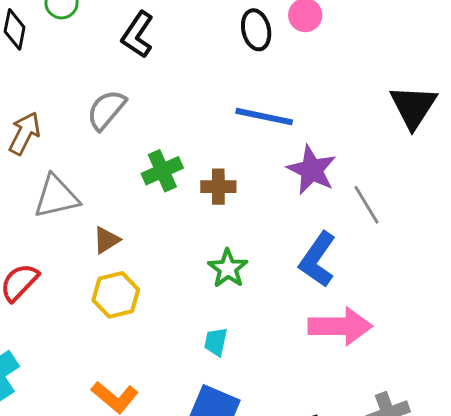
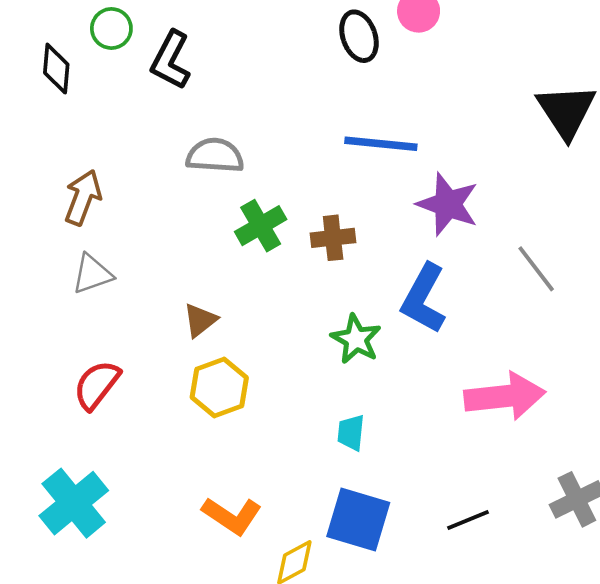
black L-shape: (137, 35) -> (171, 60), moved
gray semicircle: (106, 110) -> (215, 156), moved, turned 60
gray triangle: (56, 197) -> (92, 274), moved, size x0.7
gray line: (366, 205) -> (536, 269), moved
blue L-shape: (318, 260) -> (424, 299), moved

